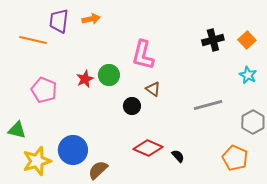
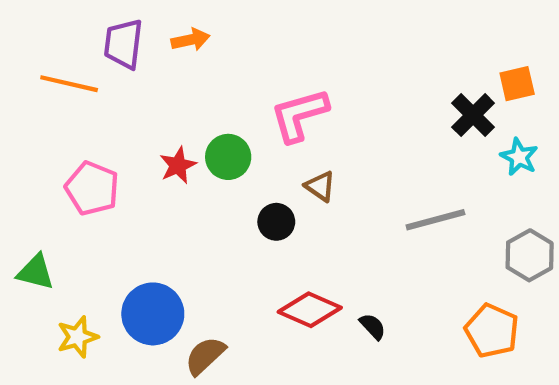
black cross: (213, 40) -> (473, 115), moved, turned -30
orange square: (247, 40) -> (517, 84), turned 30
pink L-shape: (143, 55) -> (299, 115), turned 60
yellow star: (37, 161) -> (77, 337), size x0.7

